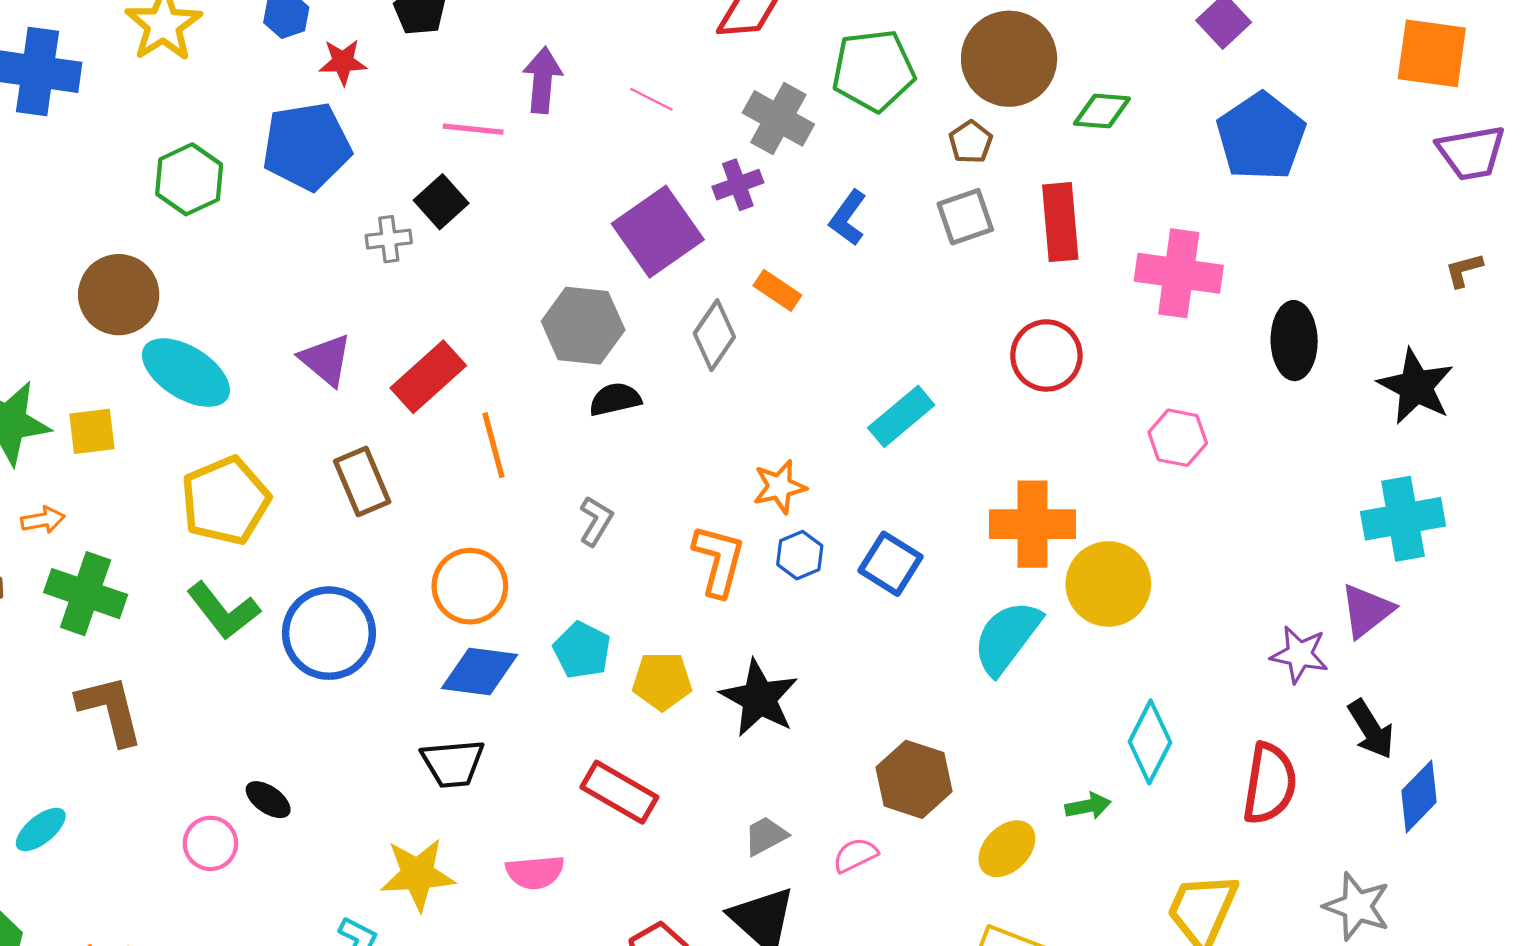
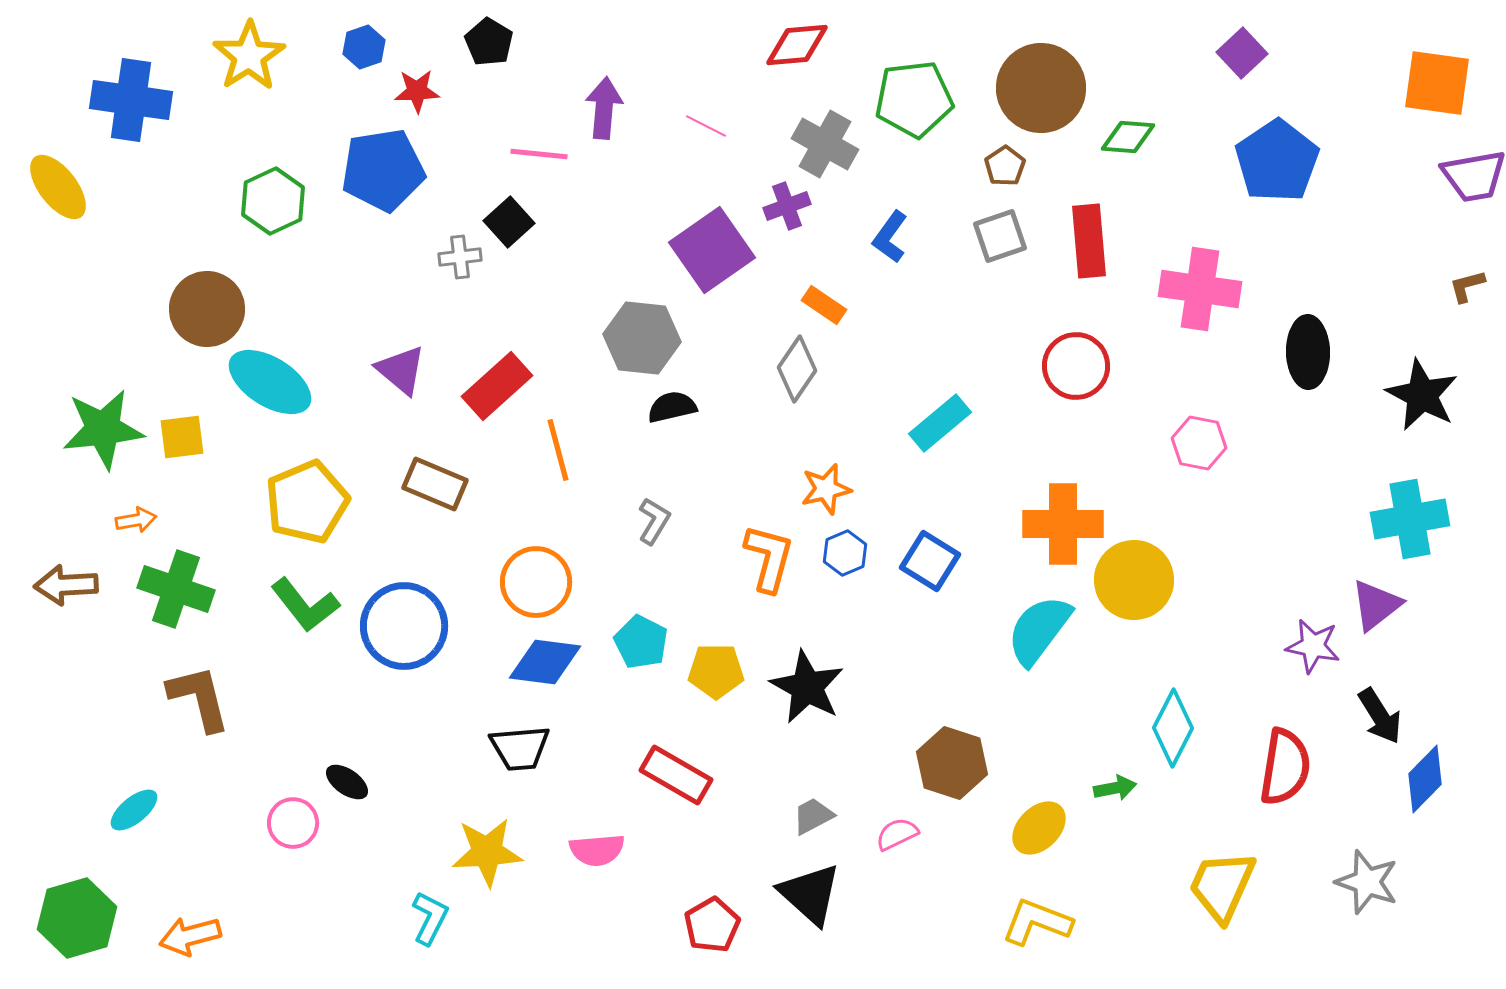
gray diamond: (714, 335) -> (797, 369), moved
brown rectangle: (362, 481) -> (435, 484), turned -44

